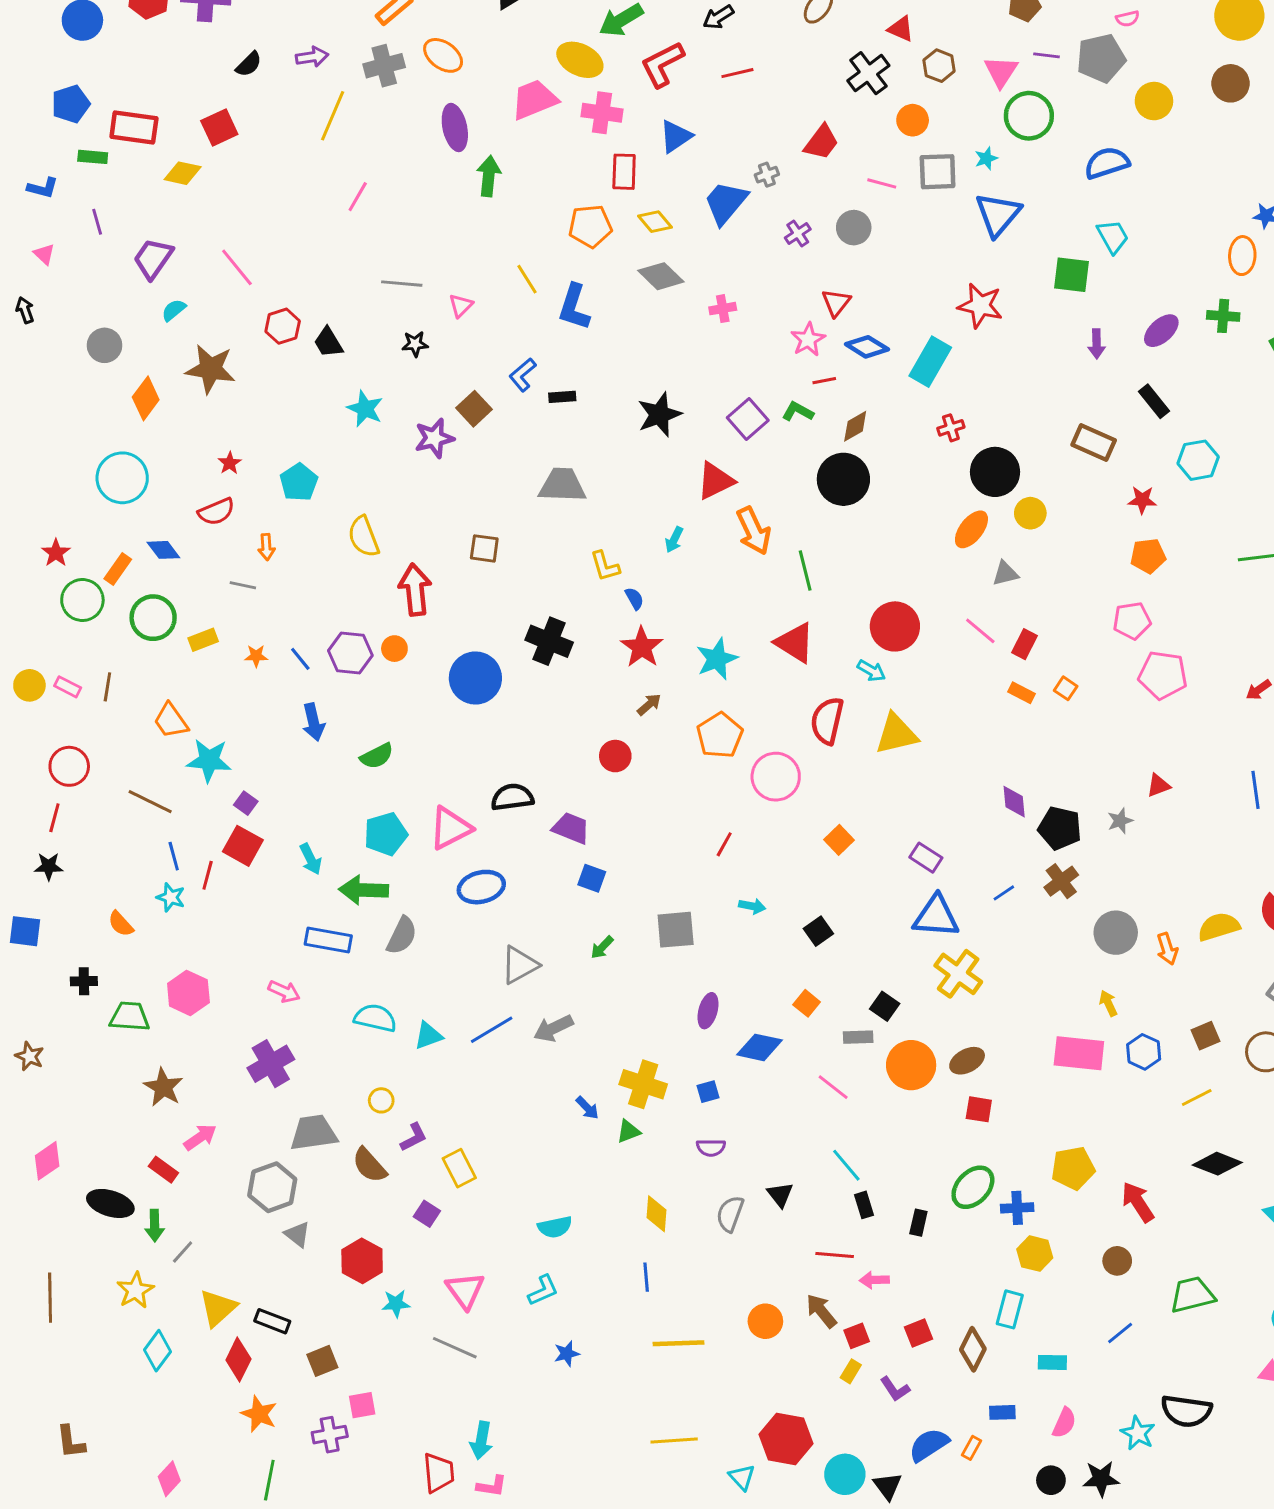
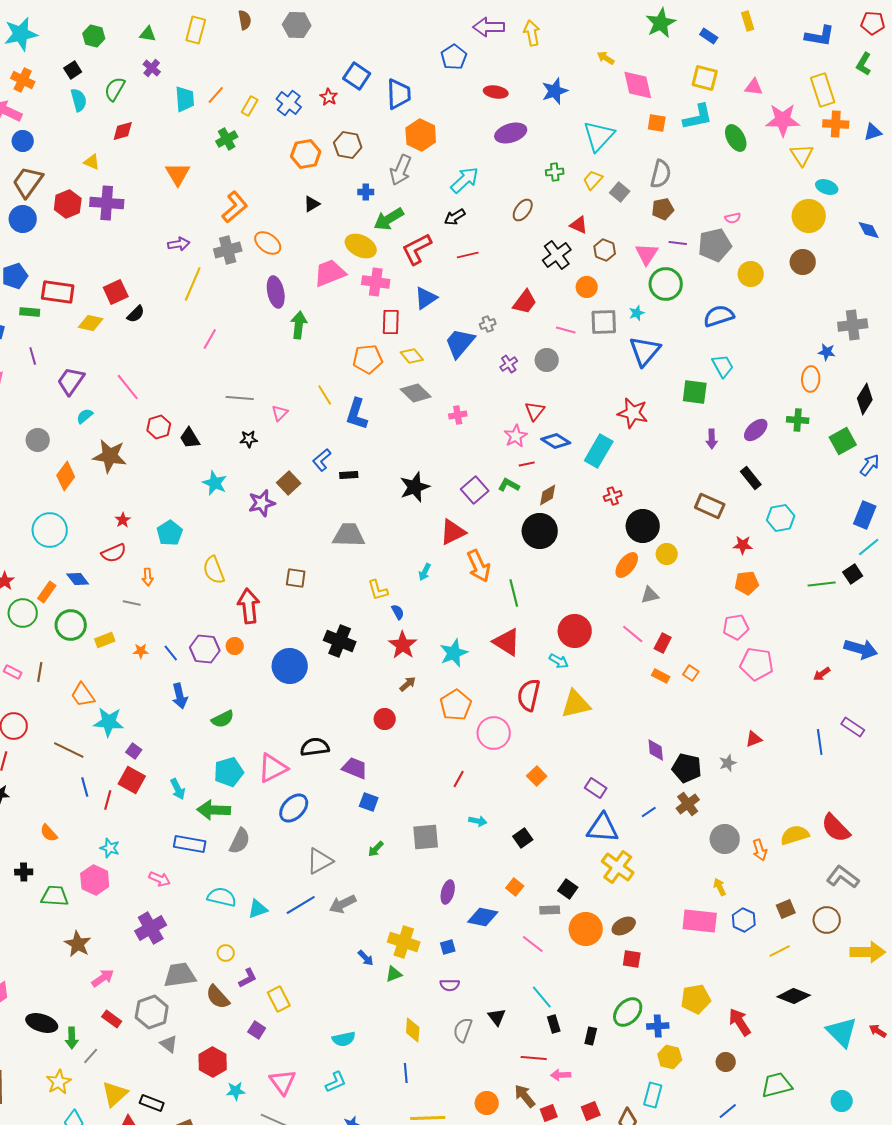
black semicircle: (249, 64) -> (136, 314), moved
blue ellipse: (481, 887) -> (294, 808), turned -32
cyan star: (171, 897) -> (110, 848), moved
red rectangle: (163, 1170) -> (112, 1019), moved

